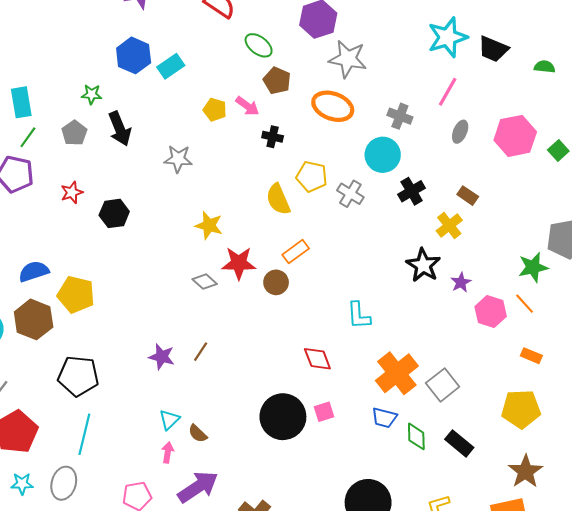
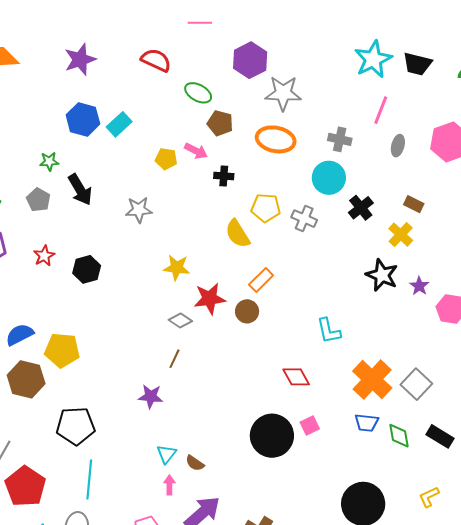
brown line: (201, 352) -> (174, 359), moved

